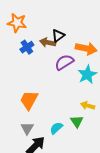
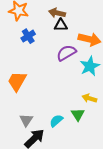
black triangle: (58, 36) -> (61, 25), turned 32
brown arrow: (48, 42) -> (57, 13), moved
orange trapezoid: (29, 100) -> (17, 81), moved

